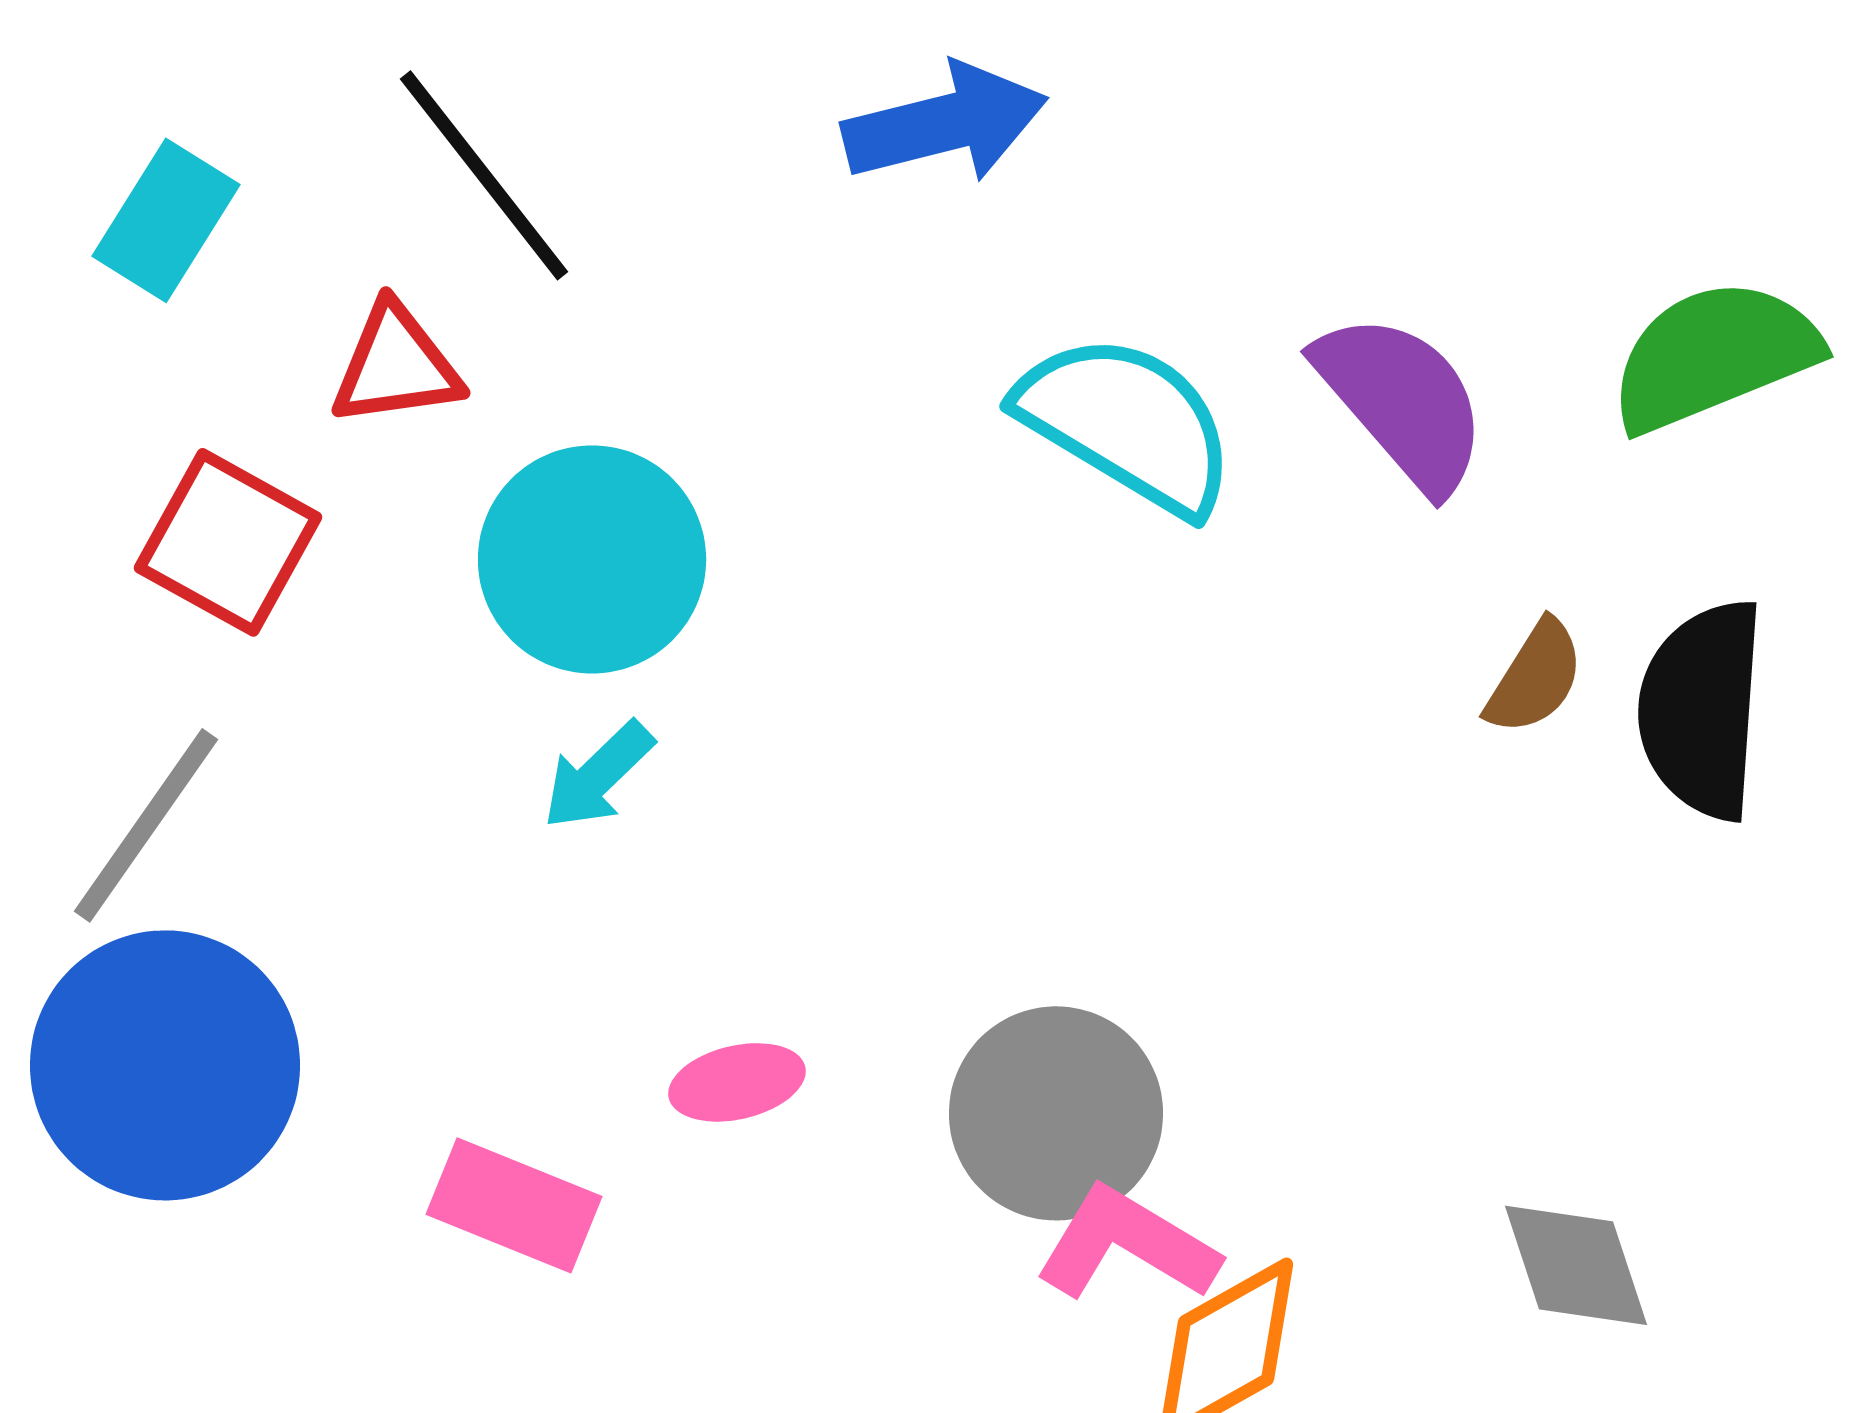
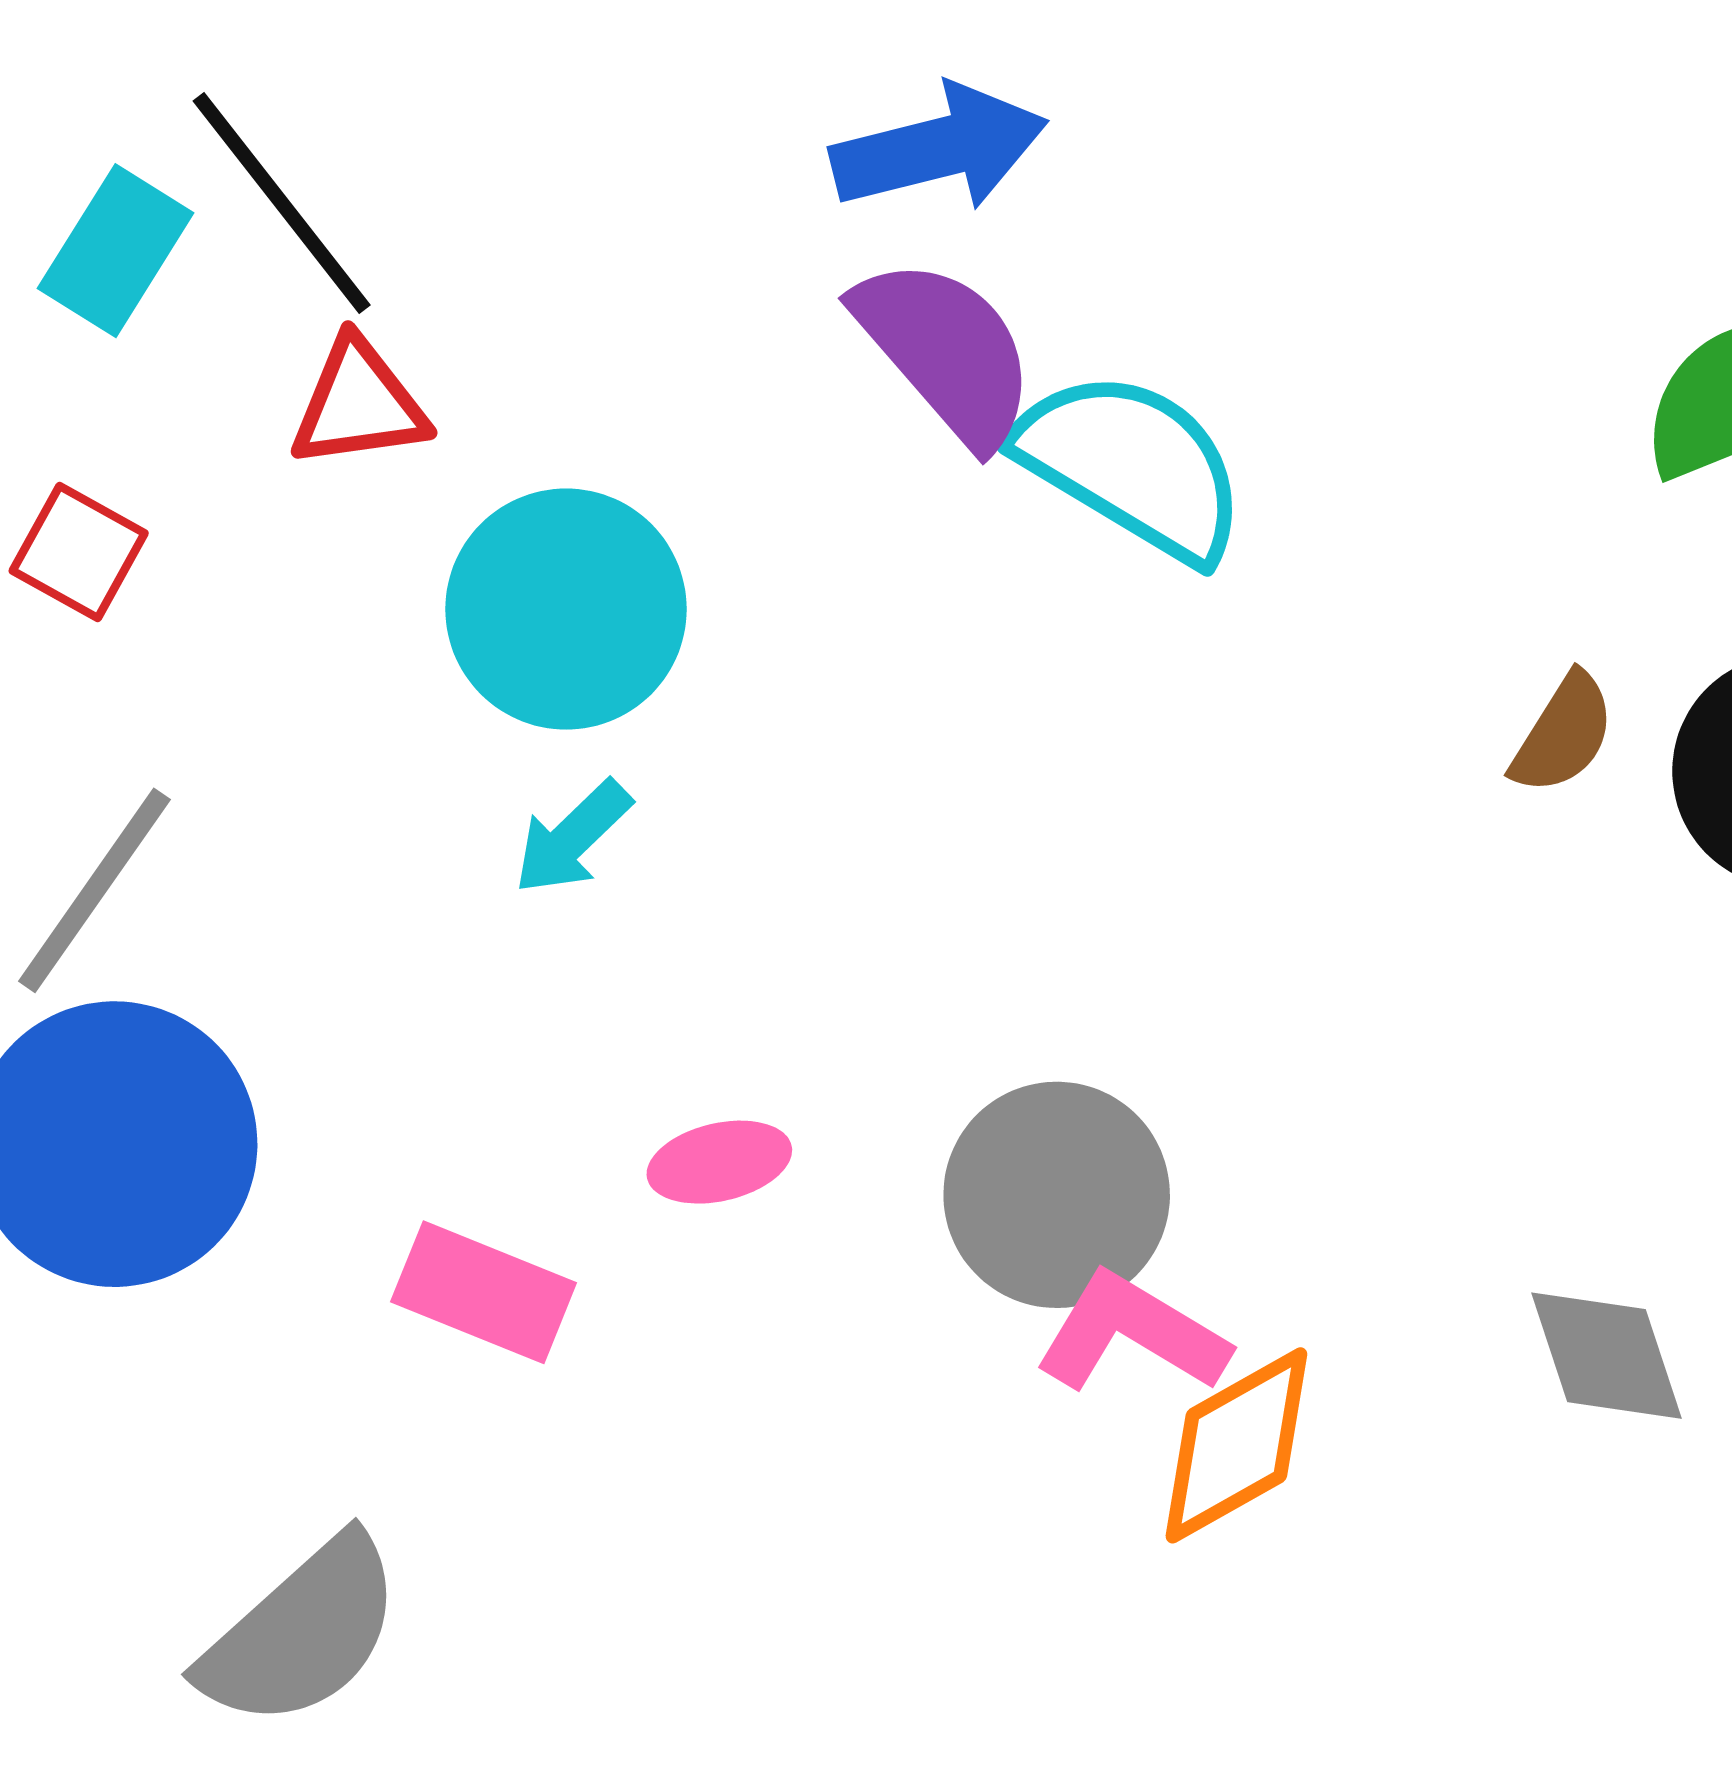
black line: (484, 175) -> (282, 203), moved
purple semicircle: (1402, 401) -> (946, 351), moved
red square: (228, 542) -> (79, 552), moved, size x0.7

